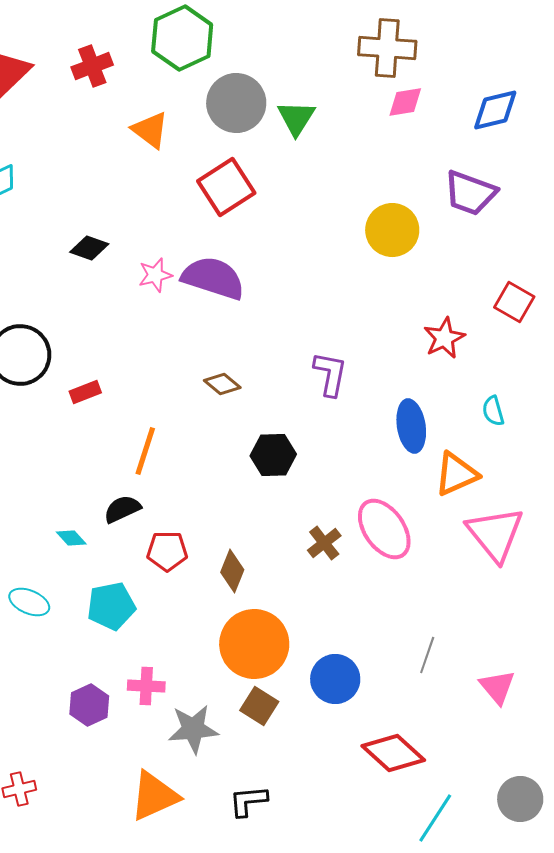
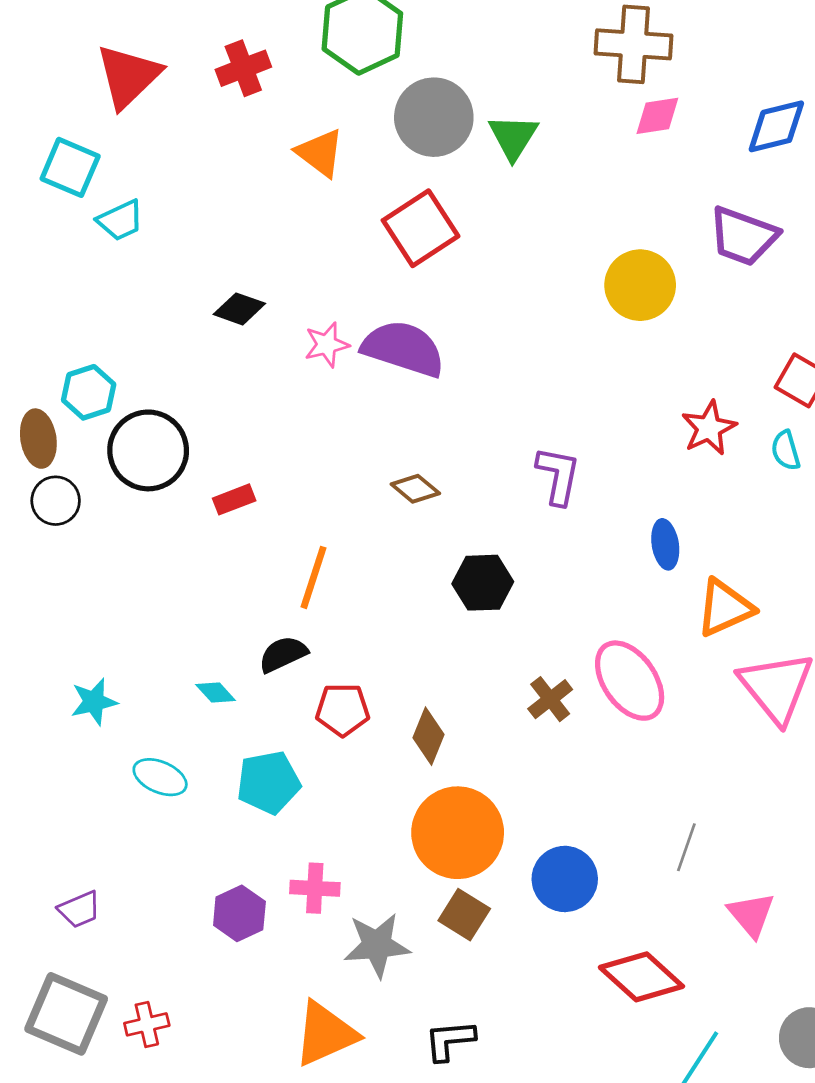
cyan semicircle: (493, 411) -> (786, 450), moved
blue ellipse: (411, 426) -> (665, 544), size x0.7
pink triangle: (497, 687) -> (751, 915), moved

